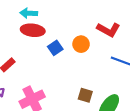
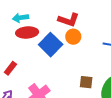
red L-shape: (108, 30) -> (69, 20), moved
blue square: (55, 48) -> (51, 45), size x1.6

